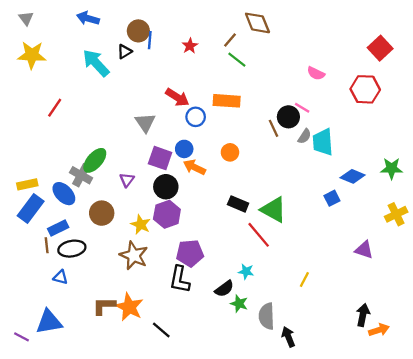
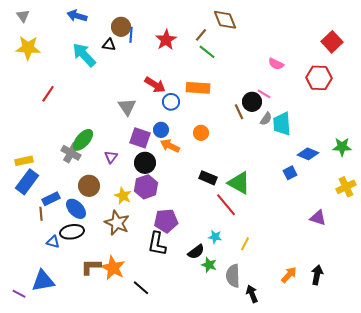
red star: (190, 46) -> (166, 40), size x1.5
black triangle: (125, 52) -> (109, 45), turned 40
blue ellipse: (64, 194) -> (76, 209), moved
black ellipse: (72, 249) -> (72, 232), moved
yellow line: (304, 280) -> (245, 244), moved
orange arrow: (379, 330) -> (289, 275), moved, turned -30

